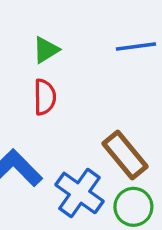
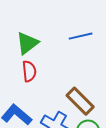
green triangle: (46, 50) -> (27, 43), size x1.4

